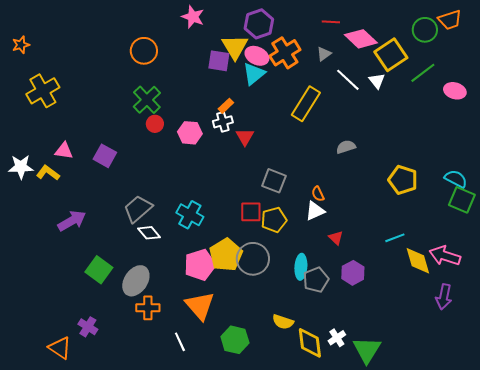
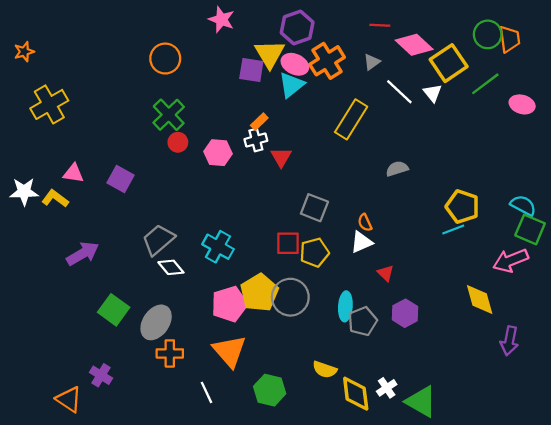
orange trapezoid: (450, 20) -> (509, 39), moved, turned -80
cyan line: (395, 238) -> (453, 229), moved
pink arrow: (445, 256) -> (511, 260), moved, turned -40
green triangle: (367, 350) -> (421, 402), turned -32

